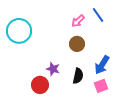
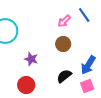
purple star: (53, 69) -> (31, 59), moved
black semicircle: (78, 76) -> (64, 76), turned -140

